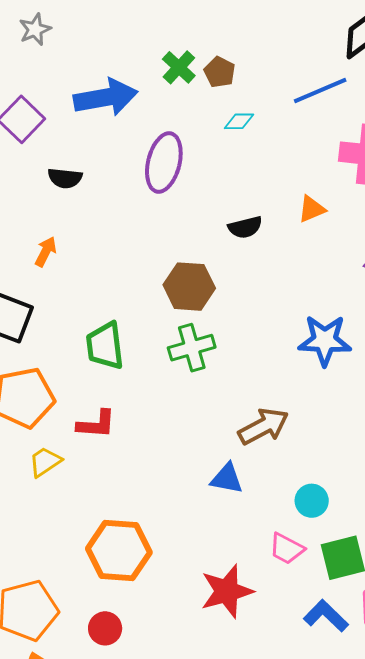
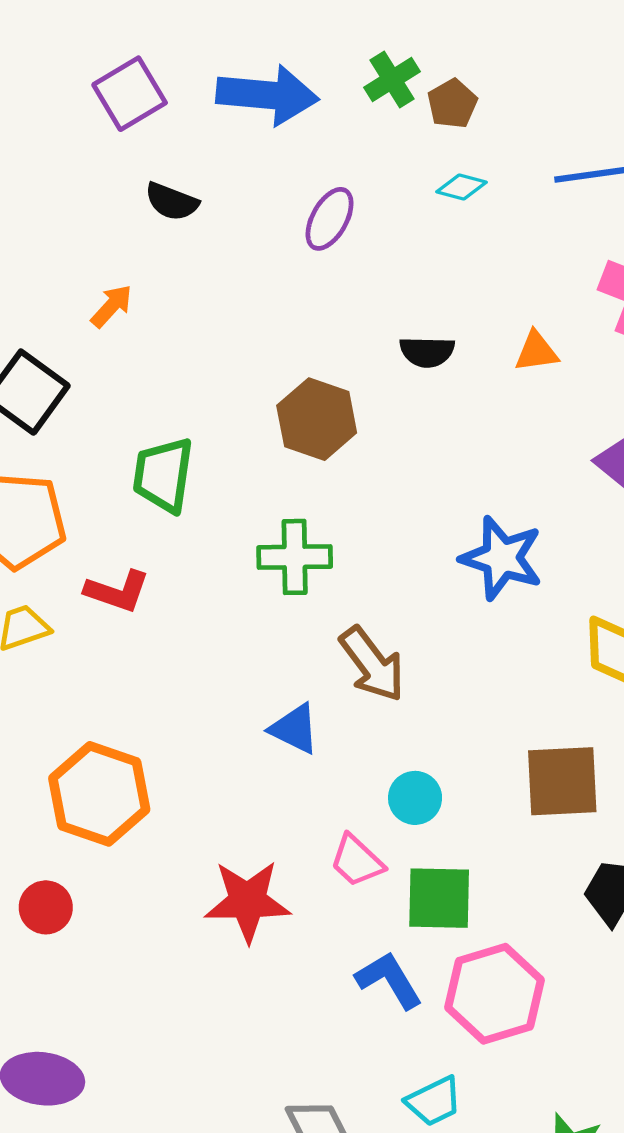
purple ellipse: (164, 163) -> (330, 219), size x0.7
green cross: (192, 348) -> (295, 557), moved
brown arrow: (263, 426) -> (372, 664), turned 66

